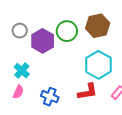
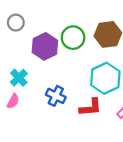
gray circle: (20, 31) -> (16, 23), moved
blue cross: (50, 97) -> (56, 96), moved

